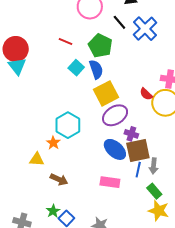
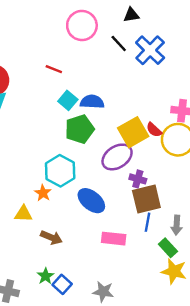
green pentagon: (100, 46) -> (80, 129), moved, turned 30
blue semicircle: (96, 69) -> (92, 102), turned -66
yellow square: (106, 93) -> (133, 132), moved
blue ellipse: (115, 149) -> (91, 201), moved
gray arrow: (154, 166) -> (177, 225), moved

